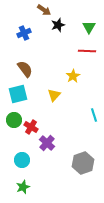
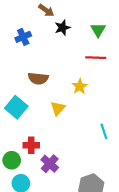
brown semicircle: (25, 69) -> (38, 78), moved, turned 132
cyan square: (18, 94) -> (16, 107), turned -36
green circle: (14, 120) -> (12, 160), moved
red cross: (31, 127) -> (31, 145), turned -32

